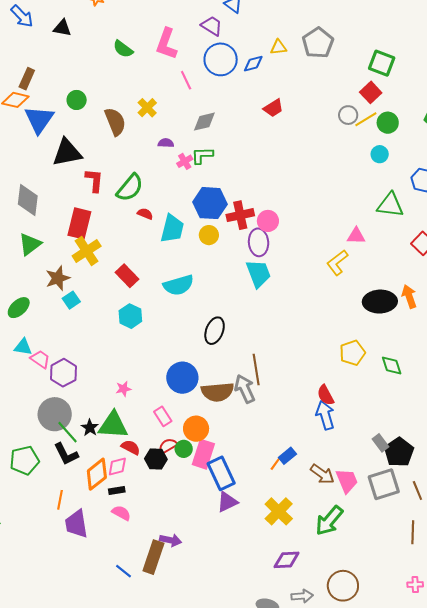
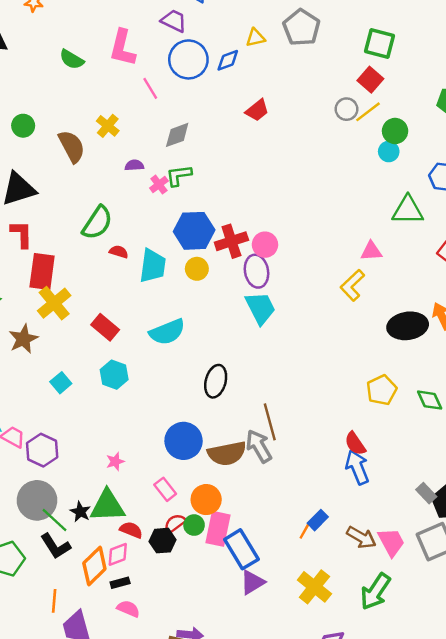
green circle: (388, 123) -> (395, 131), moved
red L-shape: (94, 180) -> (22, 234), moved
cyan square: (71, 300) -> (61, 383), moved

